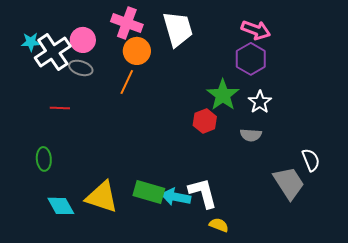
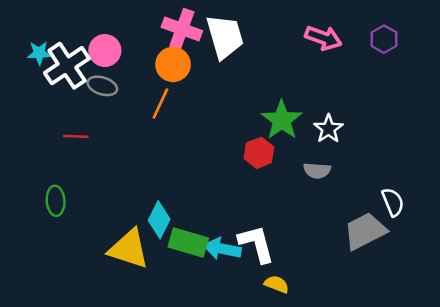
pink cross: (127, 23) -> (182, 29), moved
purple hexagon: (251, 59) -> (384, 39), moved, size x0.7
gray trapezoid: (289, 183) -> (365, 231), turned -84
cyan diamond: (61, 206) -> (159, 220), moved, turned 56

